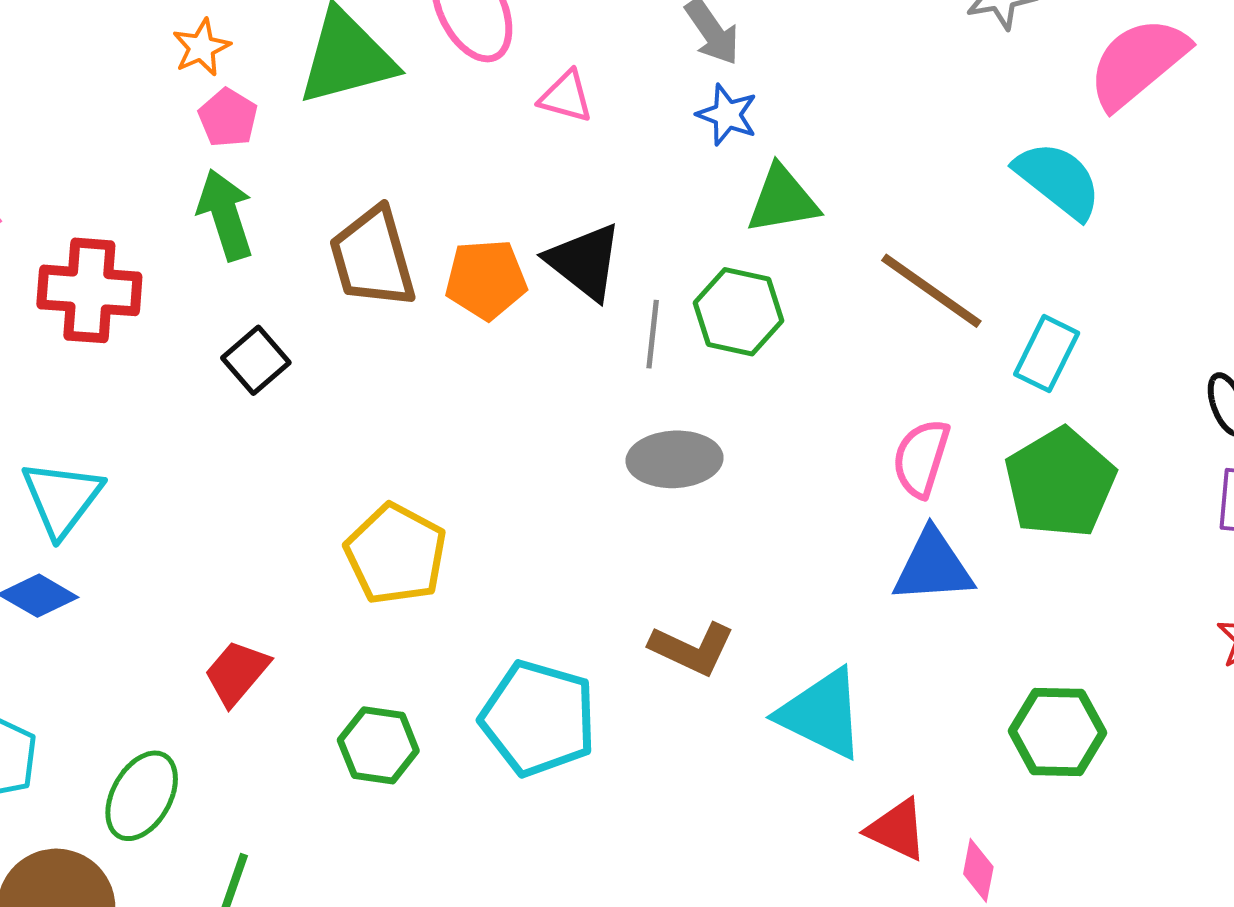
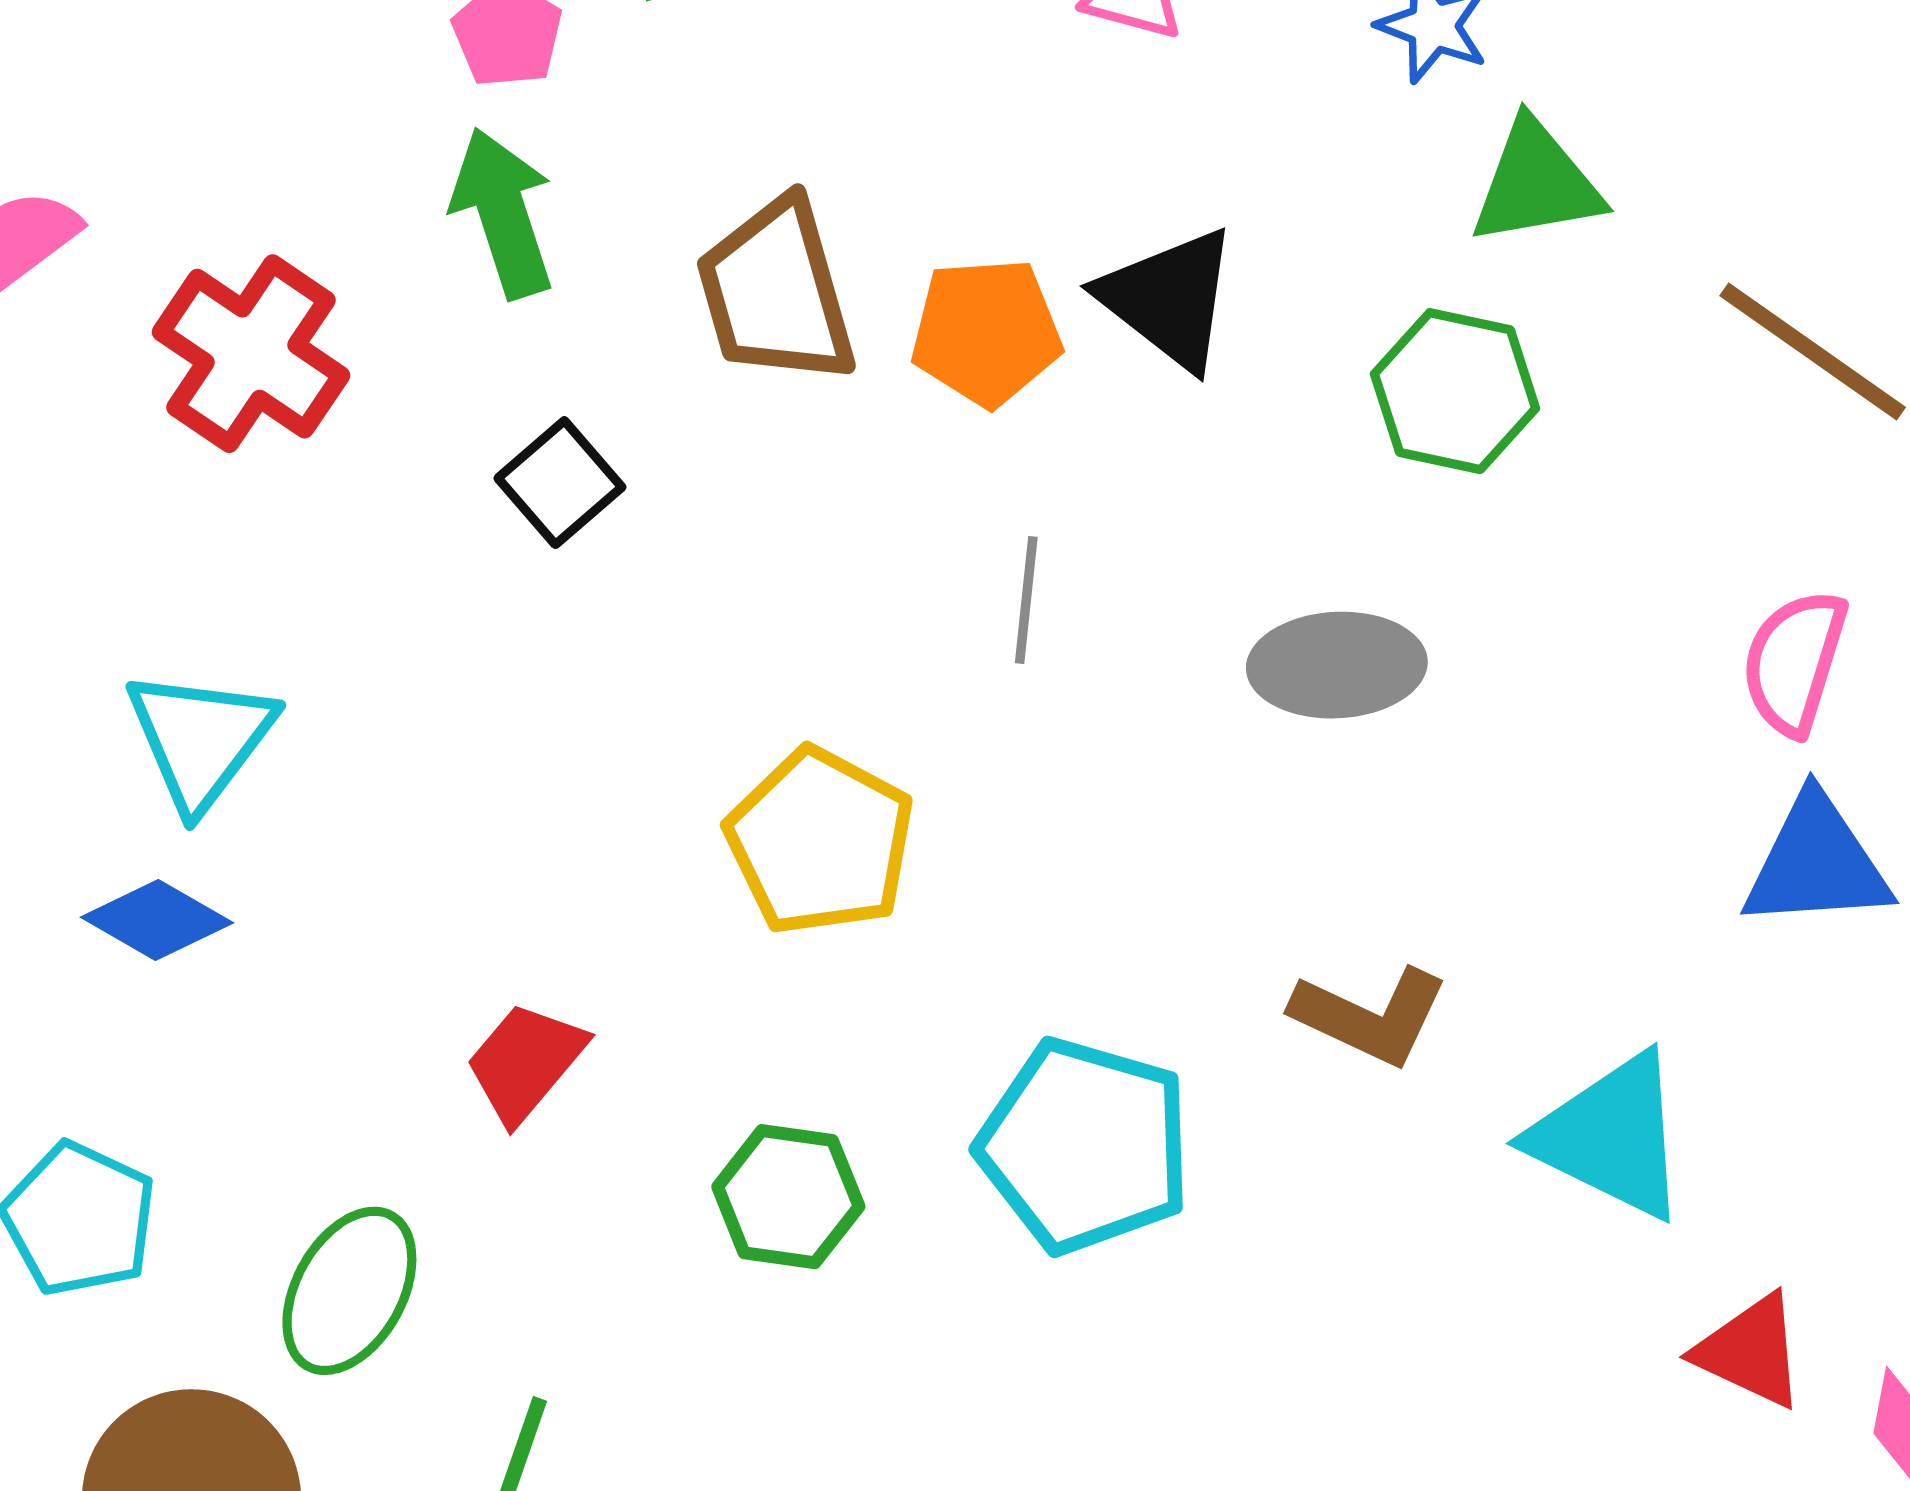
red cross: (89, 290) -> (251, 354), turned 30
gray line: (653, 334) -> (1026, 600), moved

